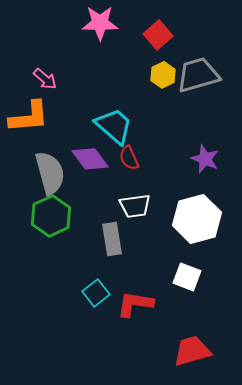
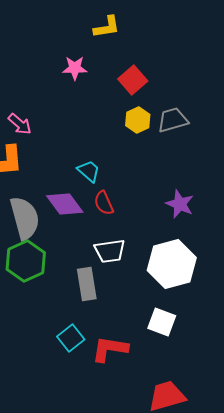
pink star: (100, 23) -> (75, 68), size x0.7
gray trapezoid: (198, 75) -> (173, 120), size x0.7
cyan trapezoid: (114, 126) -> (89, 171), size x0.6

